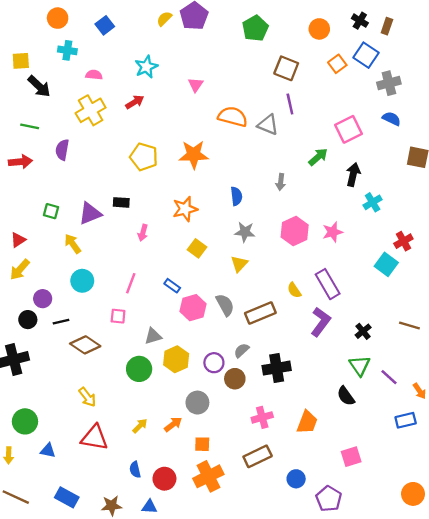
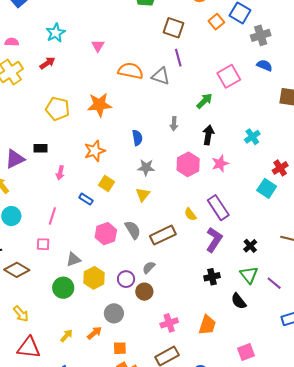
black arrow: (353, 175) -> (208, 135), moved
blue rectangle: (172, 286) -> (86, 199), moved
black cross: (277, 368) -> (212, 277), moved, size x0.7

